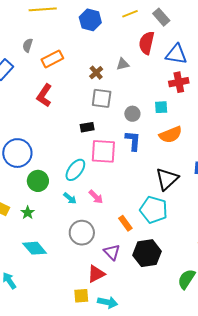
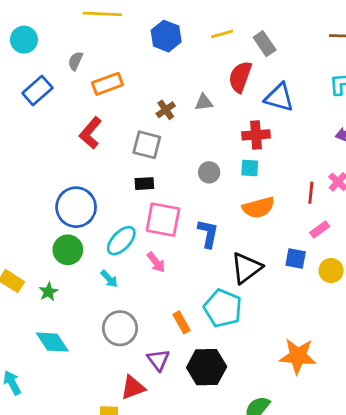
red cross: (179, 82) -> (256, 135), moved
gray square: (102, 98) -> (147, 145), moved
blue L-shape: (133, 141) -> (208, 234), moved
blue circle: (17, 153) -> (76, 207), moved
pink arrow: (96, 197) -> (156, 262), moved

